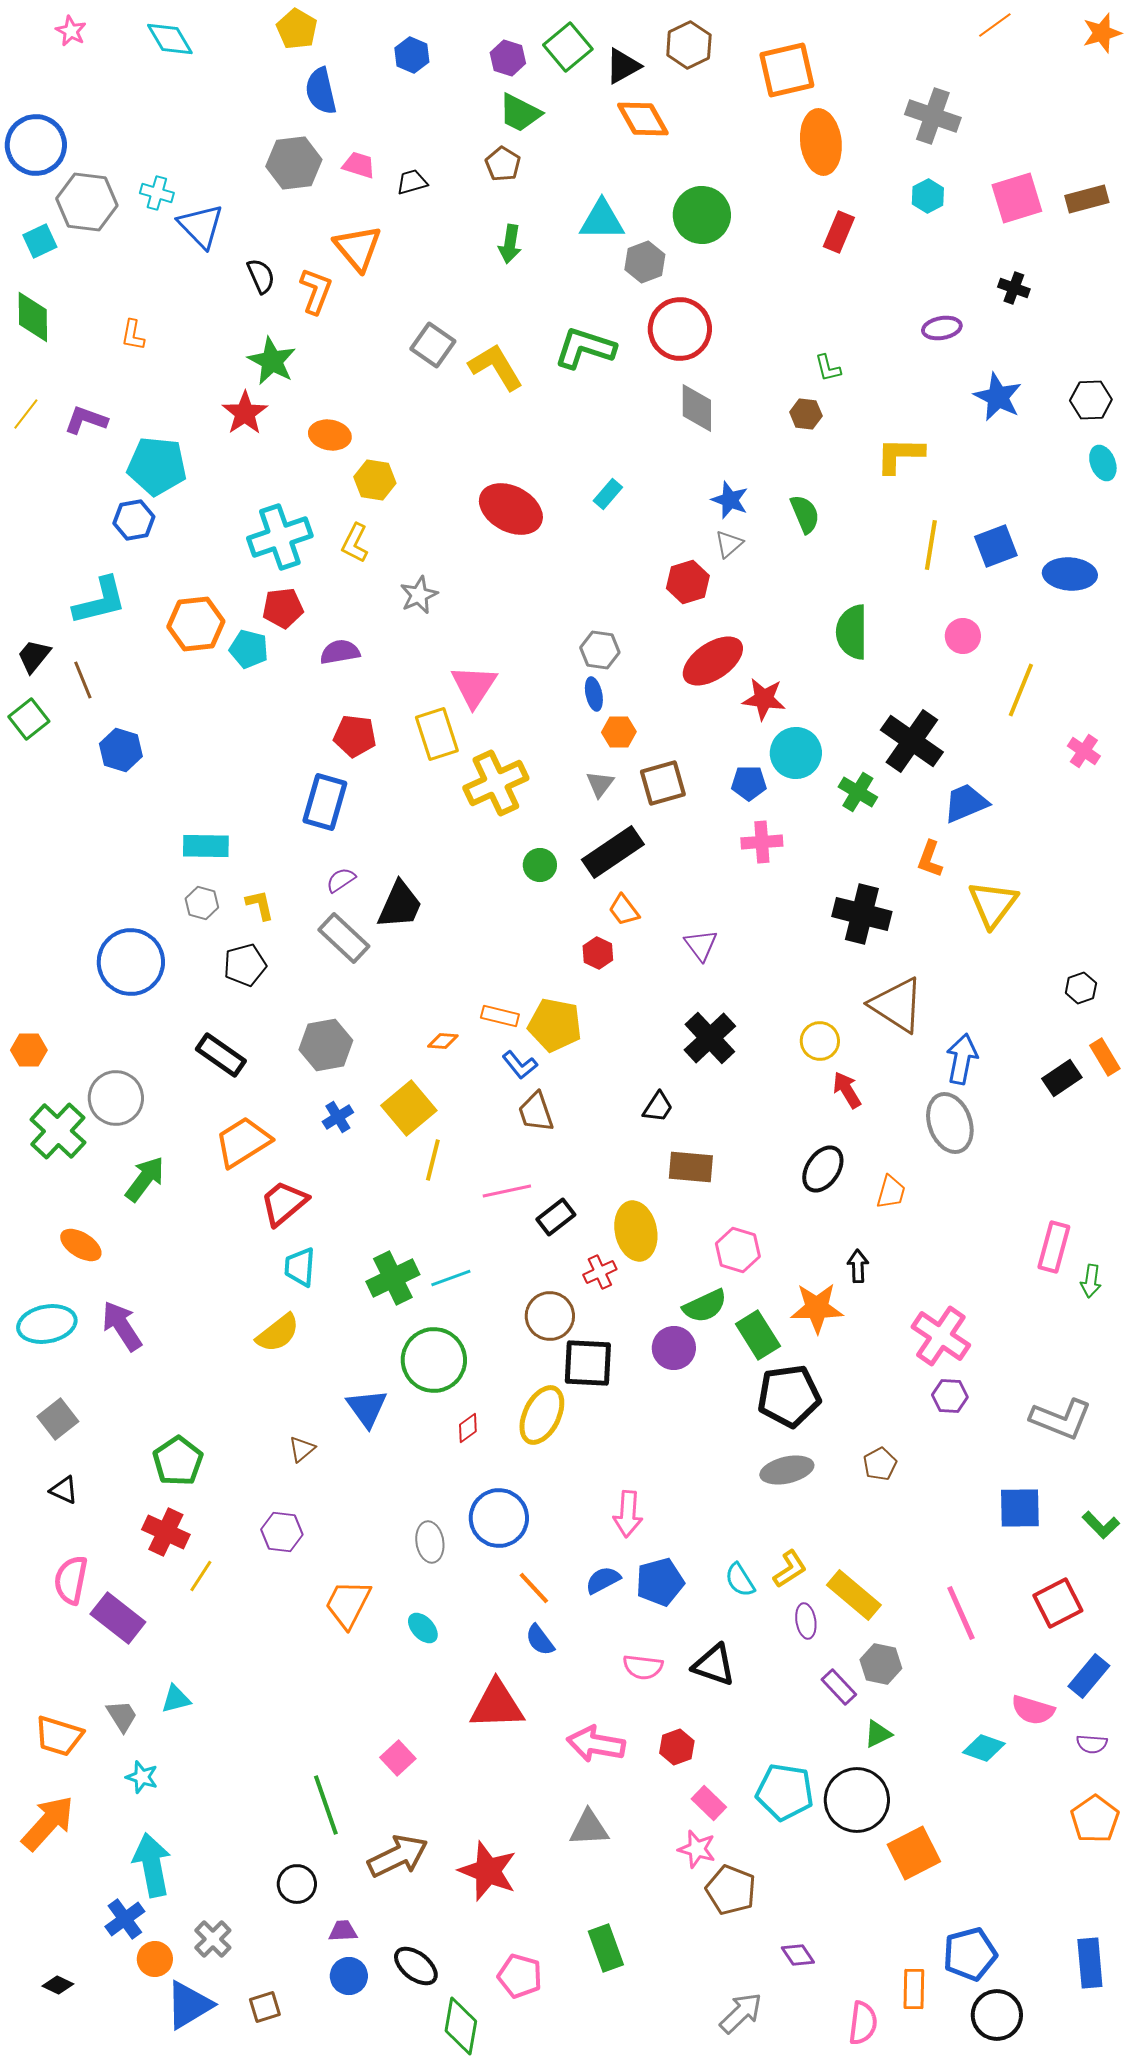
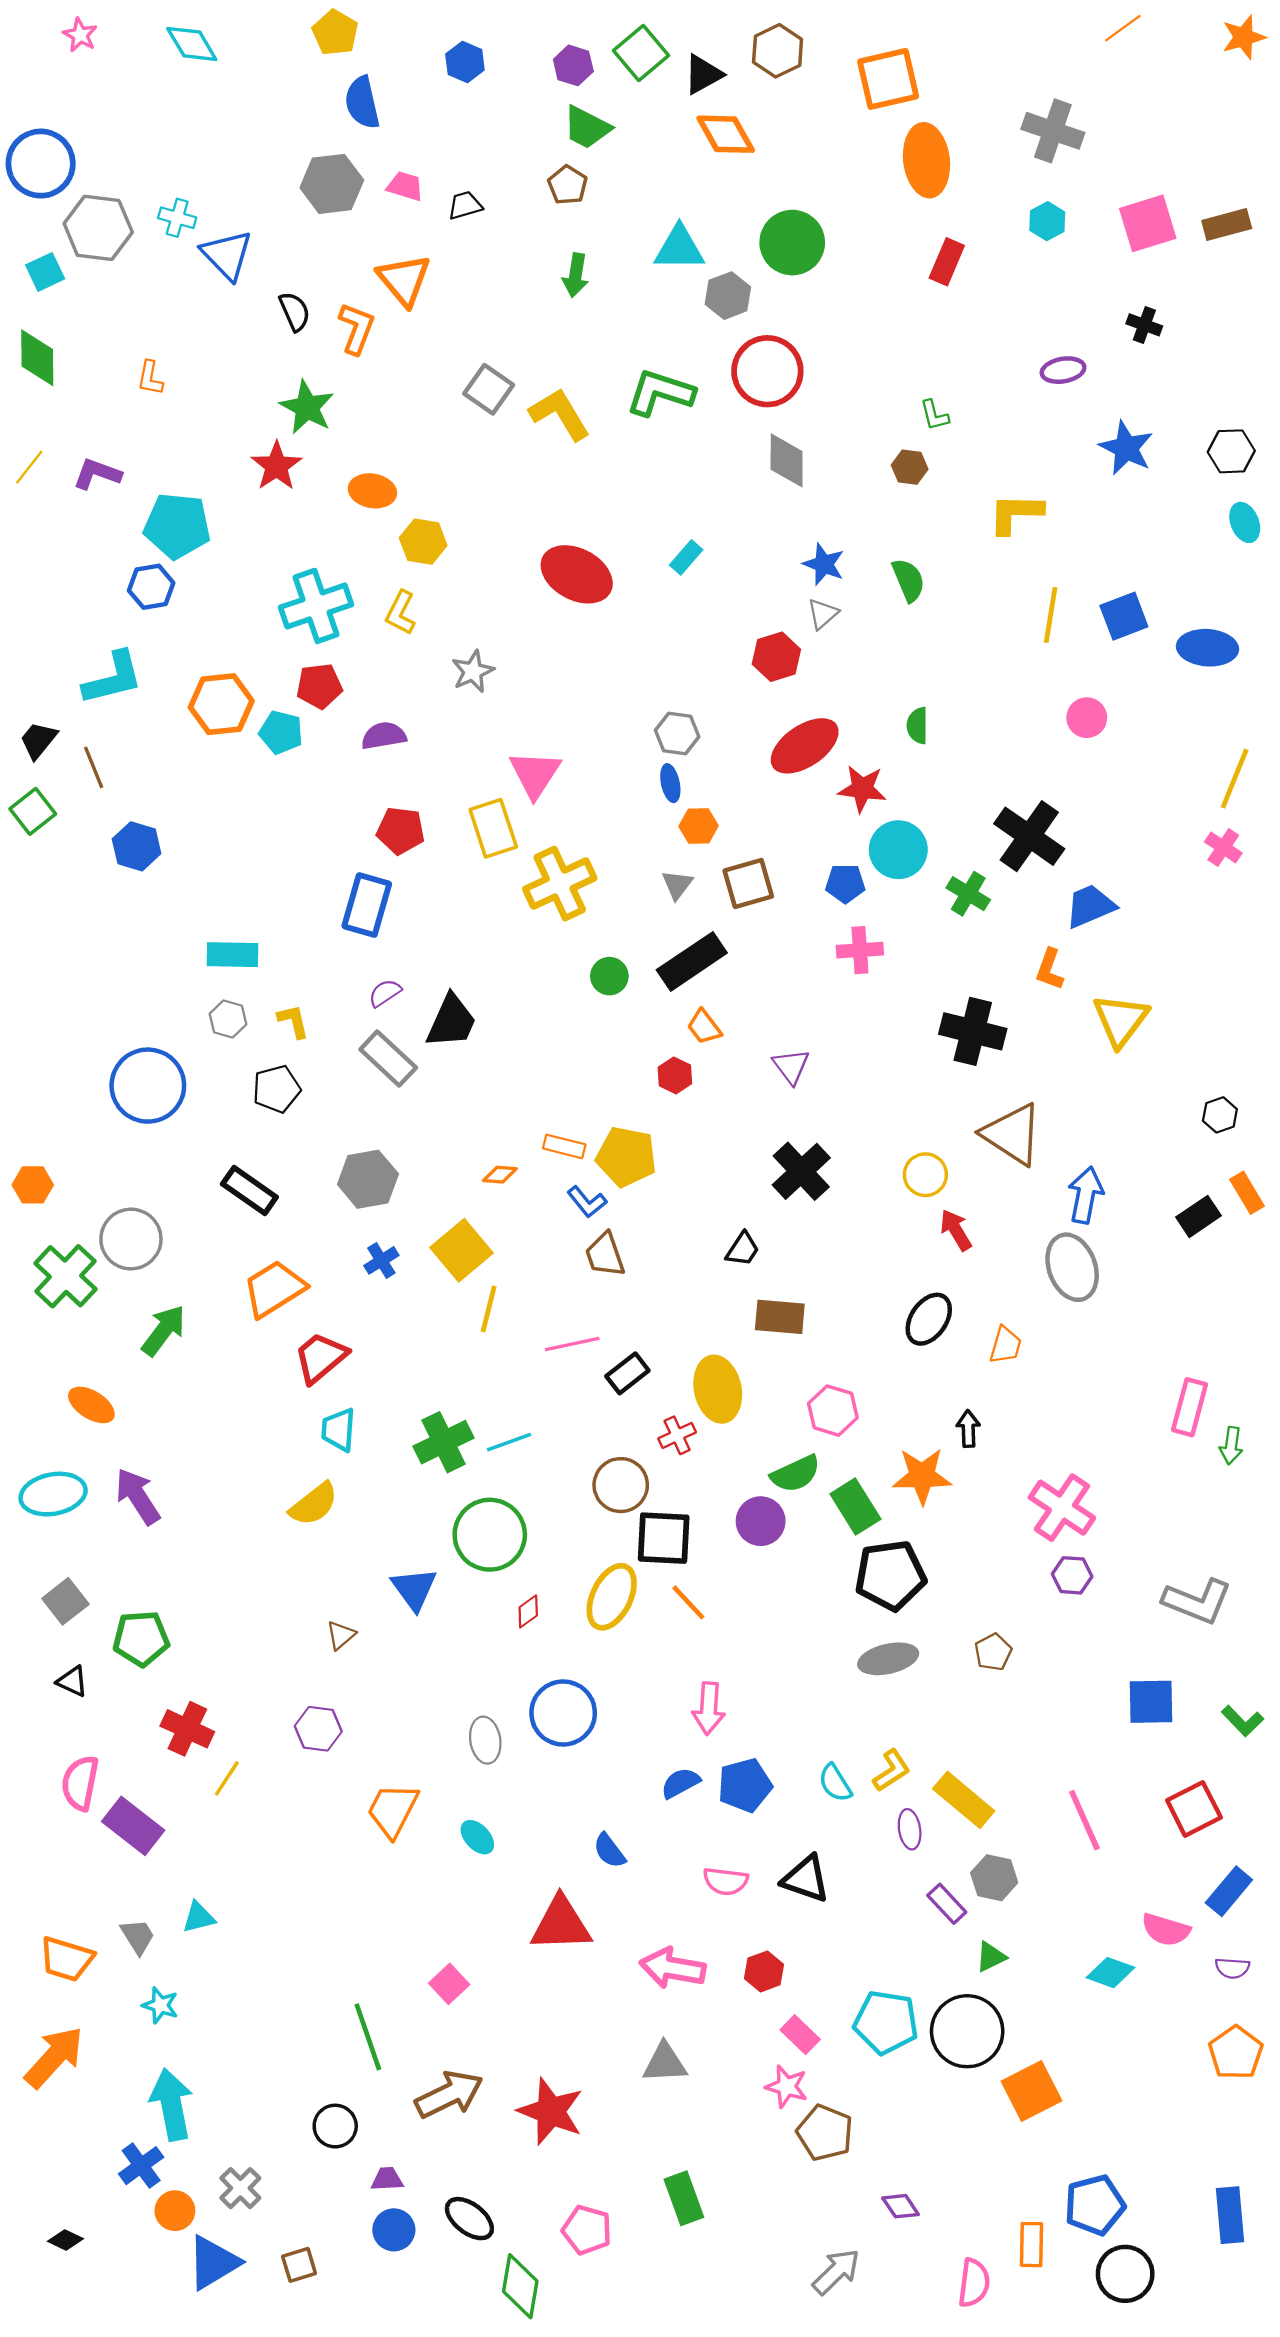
green semicircle: (852, 632) -> (917, 726), moved, size x0.6
yellow line: (1021, 690) -> (1235, 779), moved
green pentagon: (178, 1461) -> (141, 1639), moved, turned 30
orange line: (534, 1588) -> (688, 1602), moved

